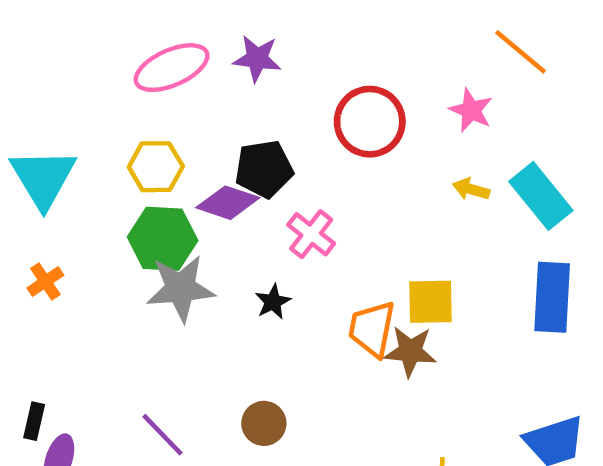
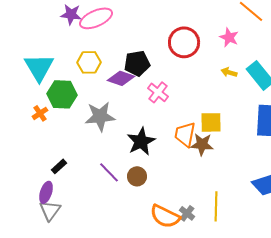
purple star: (257, 59) -> (71, 14), moved
green hexagon: (163, 239) -> (62, 94), moved
black star: (273, 302) -> (141, 141), moved, size x1.8
black rectangle: (34, 421) -> (59, 166), moved, turned 35
purple line: (163, 435) -> (109, 172), moved

